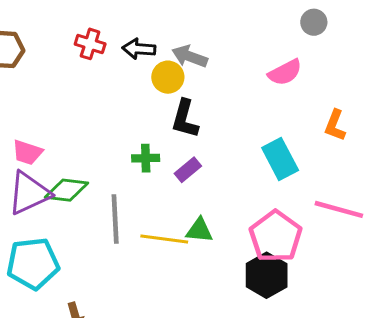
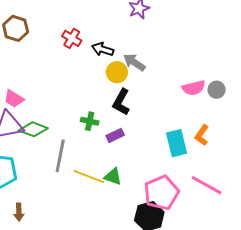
gray circle: (314, 22) -> (217, 90), moved
orange L-shape: (335, 125) -> (202, 135), moved

